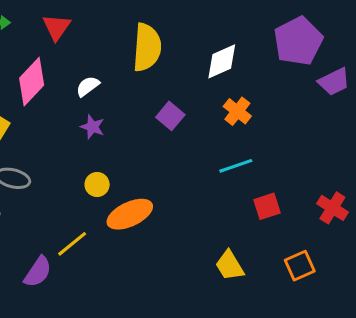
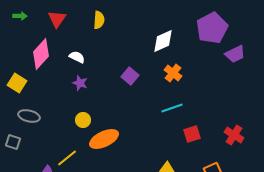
yellow semicircle: (147, 47) -> (99, 20), moved, size x0.6
white semicircle: (88, 86) -> (77, 57), turned 63

